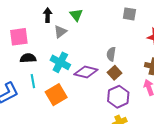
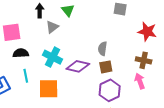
brown square: (114, 73) -> (106, 67), turned 32
orange square: (56, 95) -> (49, 89), turned 30

